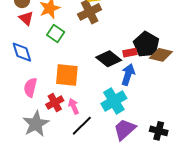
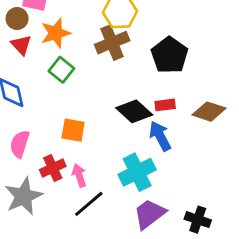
black pentagon: (146, 44) -> (170, 55), moved
orange square: (67, 75) -> (73, 130), size x0.7
blue arrow: (128, 75) -> (160, 136), turned -50

